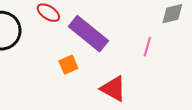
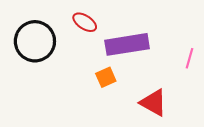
purple rectangle: (88, 34) -> (127, 44), turned -48

